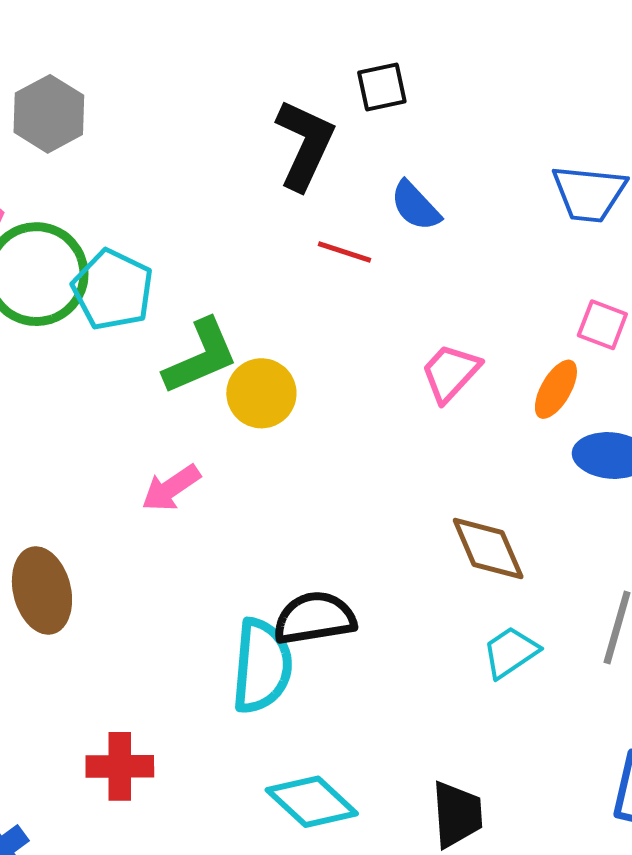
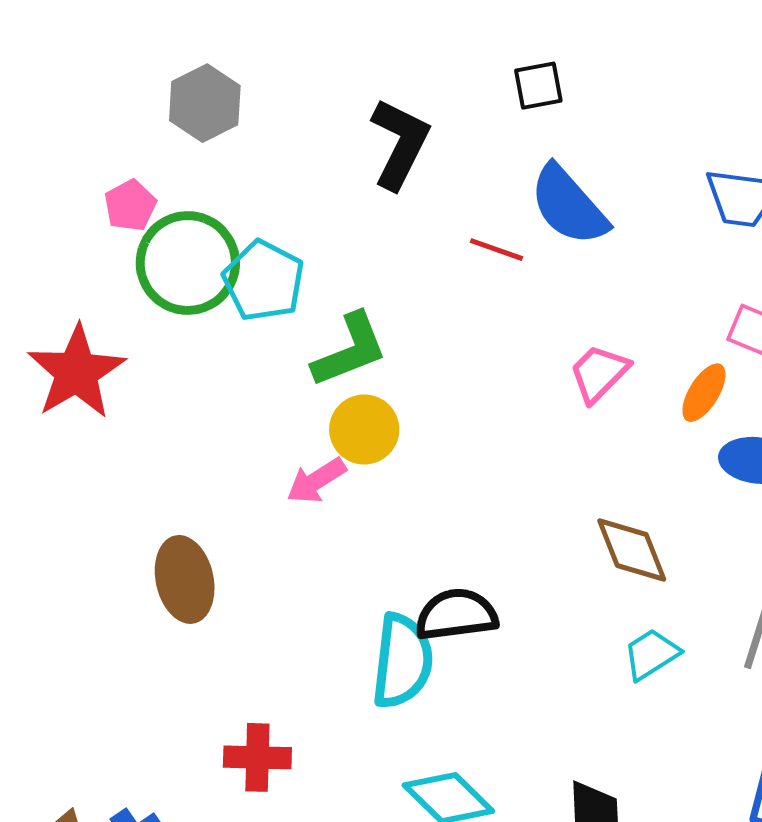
black L-shape: (305, 145) -> (400, 144), moved
blue semicircle: (415, 206) -> (569, 205), size x1.6
yellow circle: (261, 393) -> (364, 429), moved

